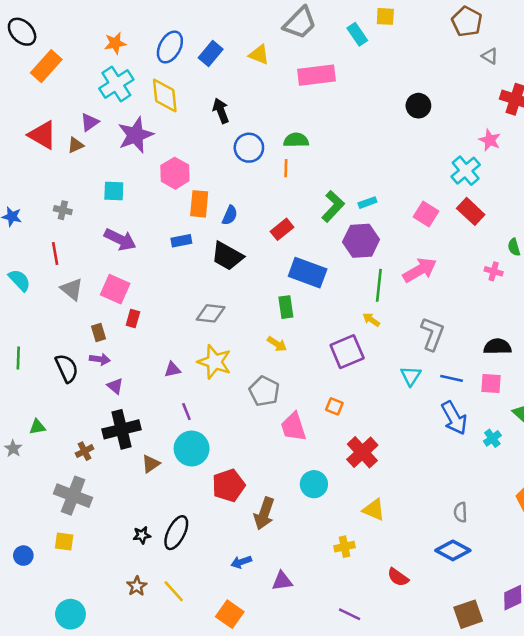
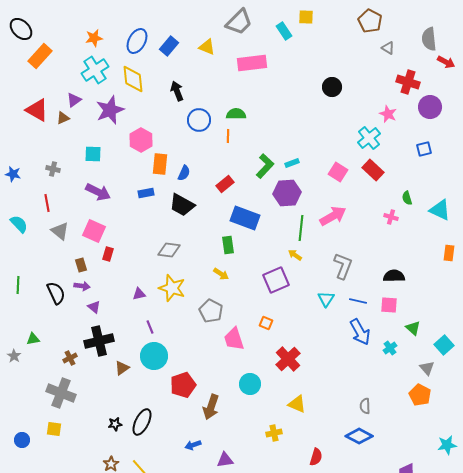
red semicircle: (398, 577) -> (316, 457), turned -108

